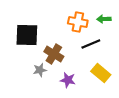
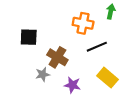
green arrow: (104, 19) -> (111, 12), moved, turned 104
black square: (27, 35) -> (29, 37), size x0.7

